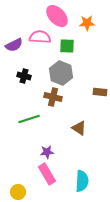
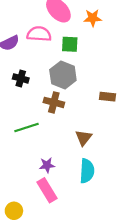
brown triangle: (79, 128) -> (84, 138), turned 35
cyan semicircle: (82, 181) -> (87, 171), moved

